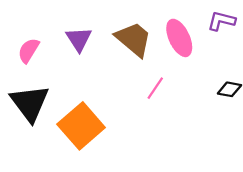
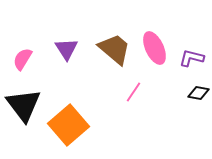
purple L-shape: (221, 21) -> (191, 58), moved

